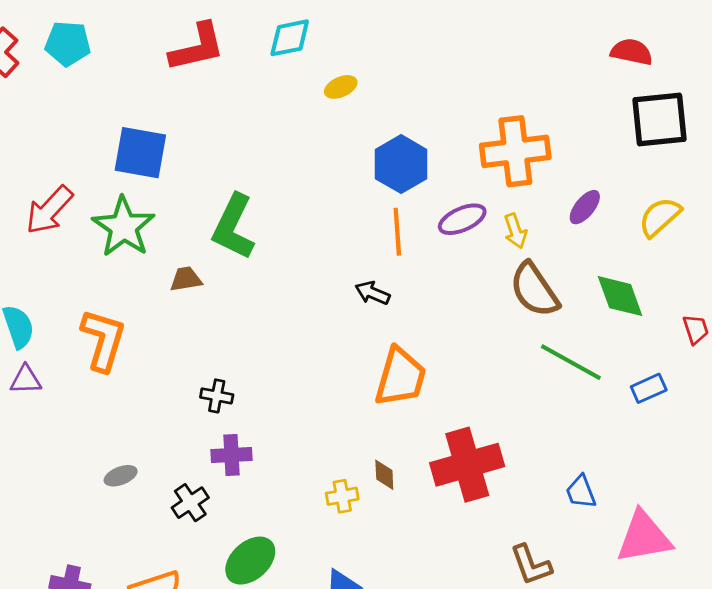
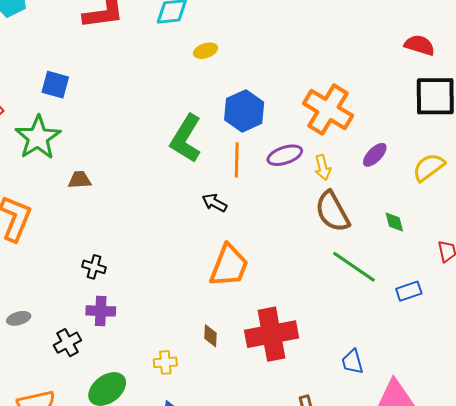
orange cross: (515, 151) -> (328, 110), turned 33
blue square: (140, 153) -> (55, 85), size x0.7
green L-shape: (233, 227) -> (186, 139), moved
green diamond: (620, 296) -> (394, 222), size x0.6
yellow cross: (342, 496) -> (165, 362), moved

